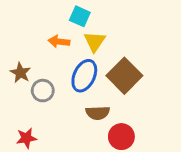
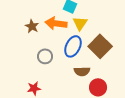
orange arrow: (59, 42) -> (56, 23), size x1.5
brown star: (20, 73) -> (32, 26), moved

